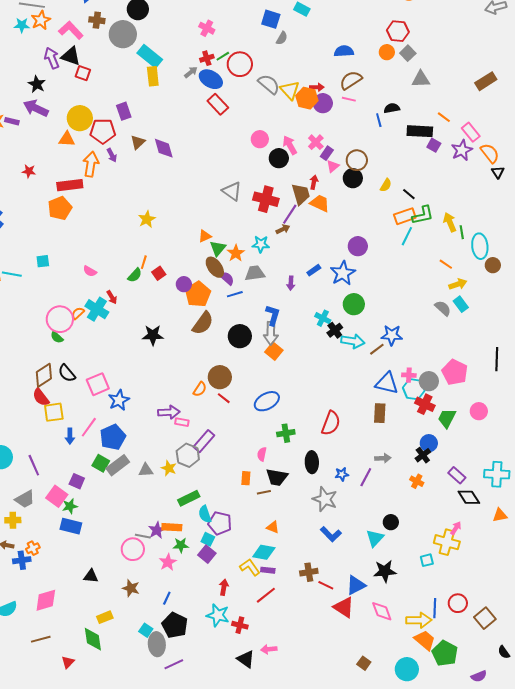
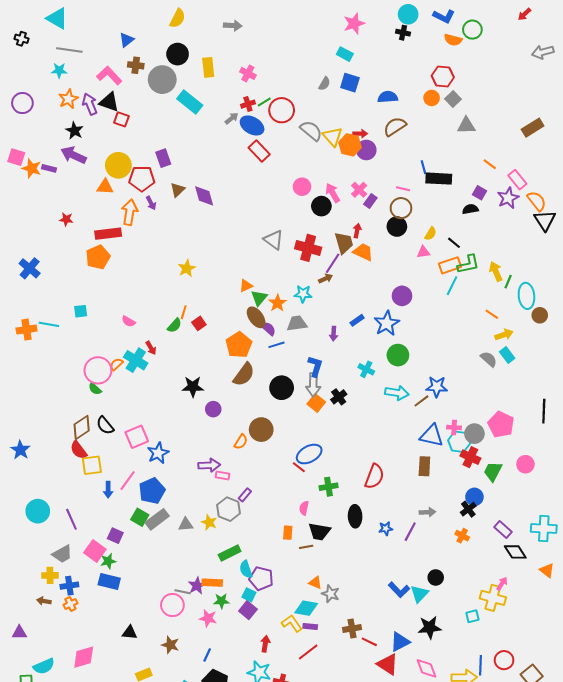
blue square: (271, 19) -> (350, 83), moved
orange star: (41, 20) -> (68, 99), moved
yellow rectangle: (153, 76) -> (208, 67), moved
pink line: (349, 99) -> (403, 189), moved
black semicircle: (392, 108) -> (470, 209), moved
black rectangle: (420, 131) -> (439, 179), moved
pink triangle: (333, 166) -> (423, 252), moved, turned 32
black triangle: (498, 172) -> (545, 220), size x1.6
green line: (462, 232) -> (508, 282), turned 32
purple circle: (184, 284) -> (213, 409), moved
black cross: (335, 330) -> (339, 397), moved
red line: (224, 398) -> (299, 467), moved
purple rectangle: (204, 441) -> (245, 495), size x0.6
gray star: (325, 499) -> (331, 594), moved, size x0.7
orange triangle: (500, 515) -> (547, 570), turned 49
blue L-shape: (331, 534) -> (399, 590), moved
blue cross: (22, 560) -> (69, 586), moved
pink star: (168, 562) -> (208, 618), turned -30

